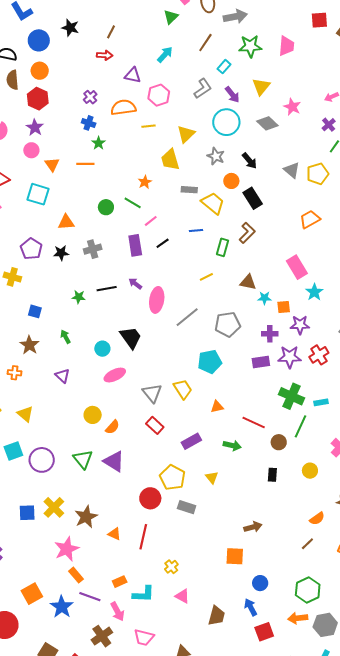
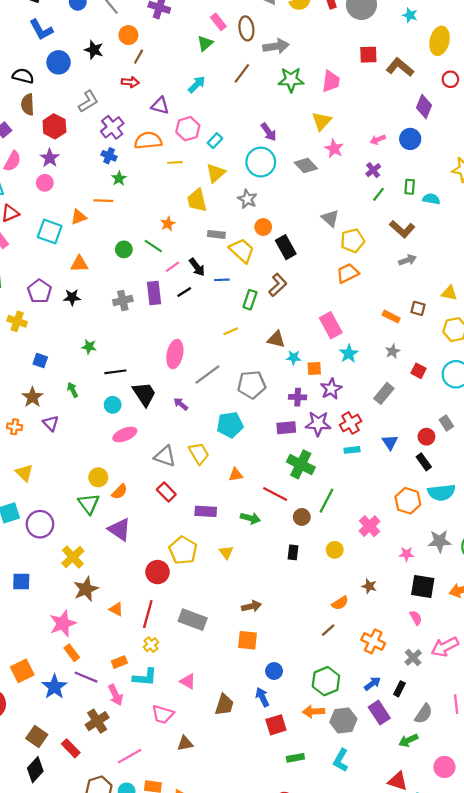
cyan rectangle: (224, 67) -> (215, 141), moved
orange circle: (40, 71) -> (128, 35), moved
yellow triangle: (261, 87) -> (322, 121), moved
gray L-shape: (203, 89) -> (88, 101), moved
purple cross: (90, 97) -> (112, 127), size x1.5
black arrow: (250, 161) -> (197, 267), moved
orange triangle: (52, 164) -> (79, 217), moved, turned 42
yellow pentagon: (318, 174) -> (352, 241), moved
gray cross: (93, 249) -> (123, 300), moved
purple arrow: (135, 284) -> (181, 404), moved
black line: (107, 289) -> (115, 372), moved
purple star: (300, 325) -> (331, 389), turned -30
purple triangle: (62, 376) -> (51, 423), moved
gray triangle: (152, 393) -> (165, 456), turned -35
green cross: (292, 396) -> (301, 464), moved
cyan rectangle: (321, 402) -> (352, 450), moved
purple rectangle: (191, 441) -> (206, 511), turned 30
green triangle: (83, 459) -> (89, 504), moved
yellow cross: (54, 507) -> (73, 557), moved
gray rectangle: (187, 507) -> (193, 620), moved, size x1.4
brown arrow: (253, 527) -> (251, 606), moved
yellow cross: (171, 567) -> (151, 645), moved
pink trapezoid: (144, 637) -> (163, 714), moved

